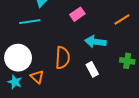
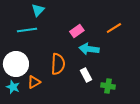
pink rectangle: (77, 14) -> (77, 31), moved
green cross: (127, 61) -> (108, 86), moved
orange triangle: (37, 77) -> (34, 82), turned 48

